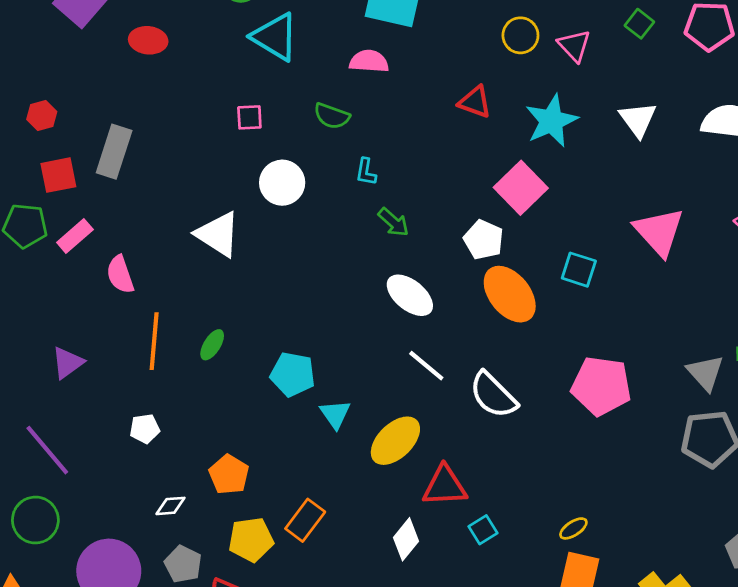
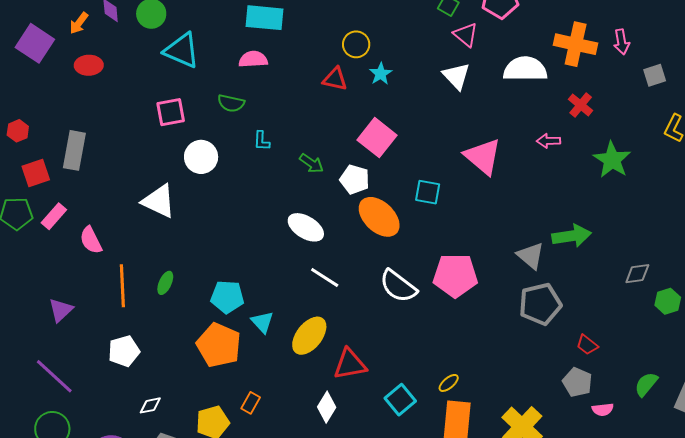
yellow circle: (520, 35) -> (356, 44), moved
pink triangle: (574, 46) -> (466, 35), moved
pink square: (249, 117) -> (171, 112), size x1.4
cyan star: (552, 121) -> (381, 74), moved, size x0.6
green arrow: (393, 222) -> (311, 163), moved
white semicircle: (493, 395) -> (398, 286), moved
white pentagon: (145, 429) -> (124, 351), size x1.4
orange pentagon: (229, 474) -> (219, 345), moved, size x1.5
orange rectangle: (305, 520) -> (251, 403), size x0.7
cyan square: (483, 530) -> (400, 400), moved, size x1.4

